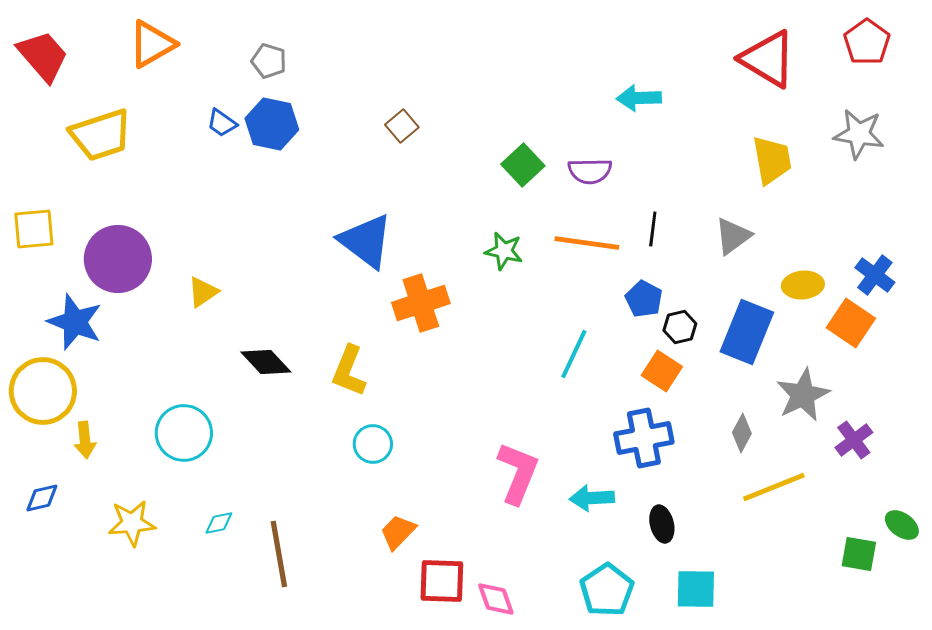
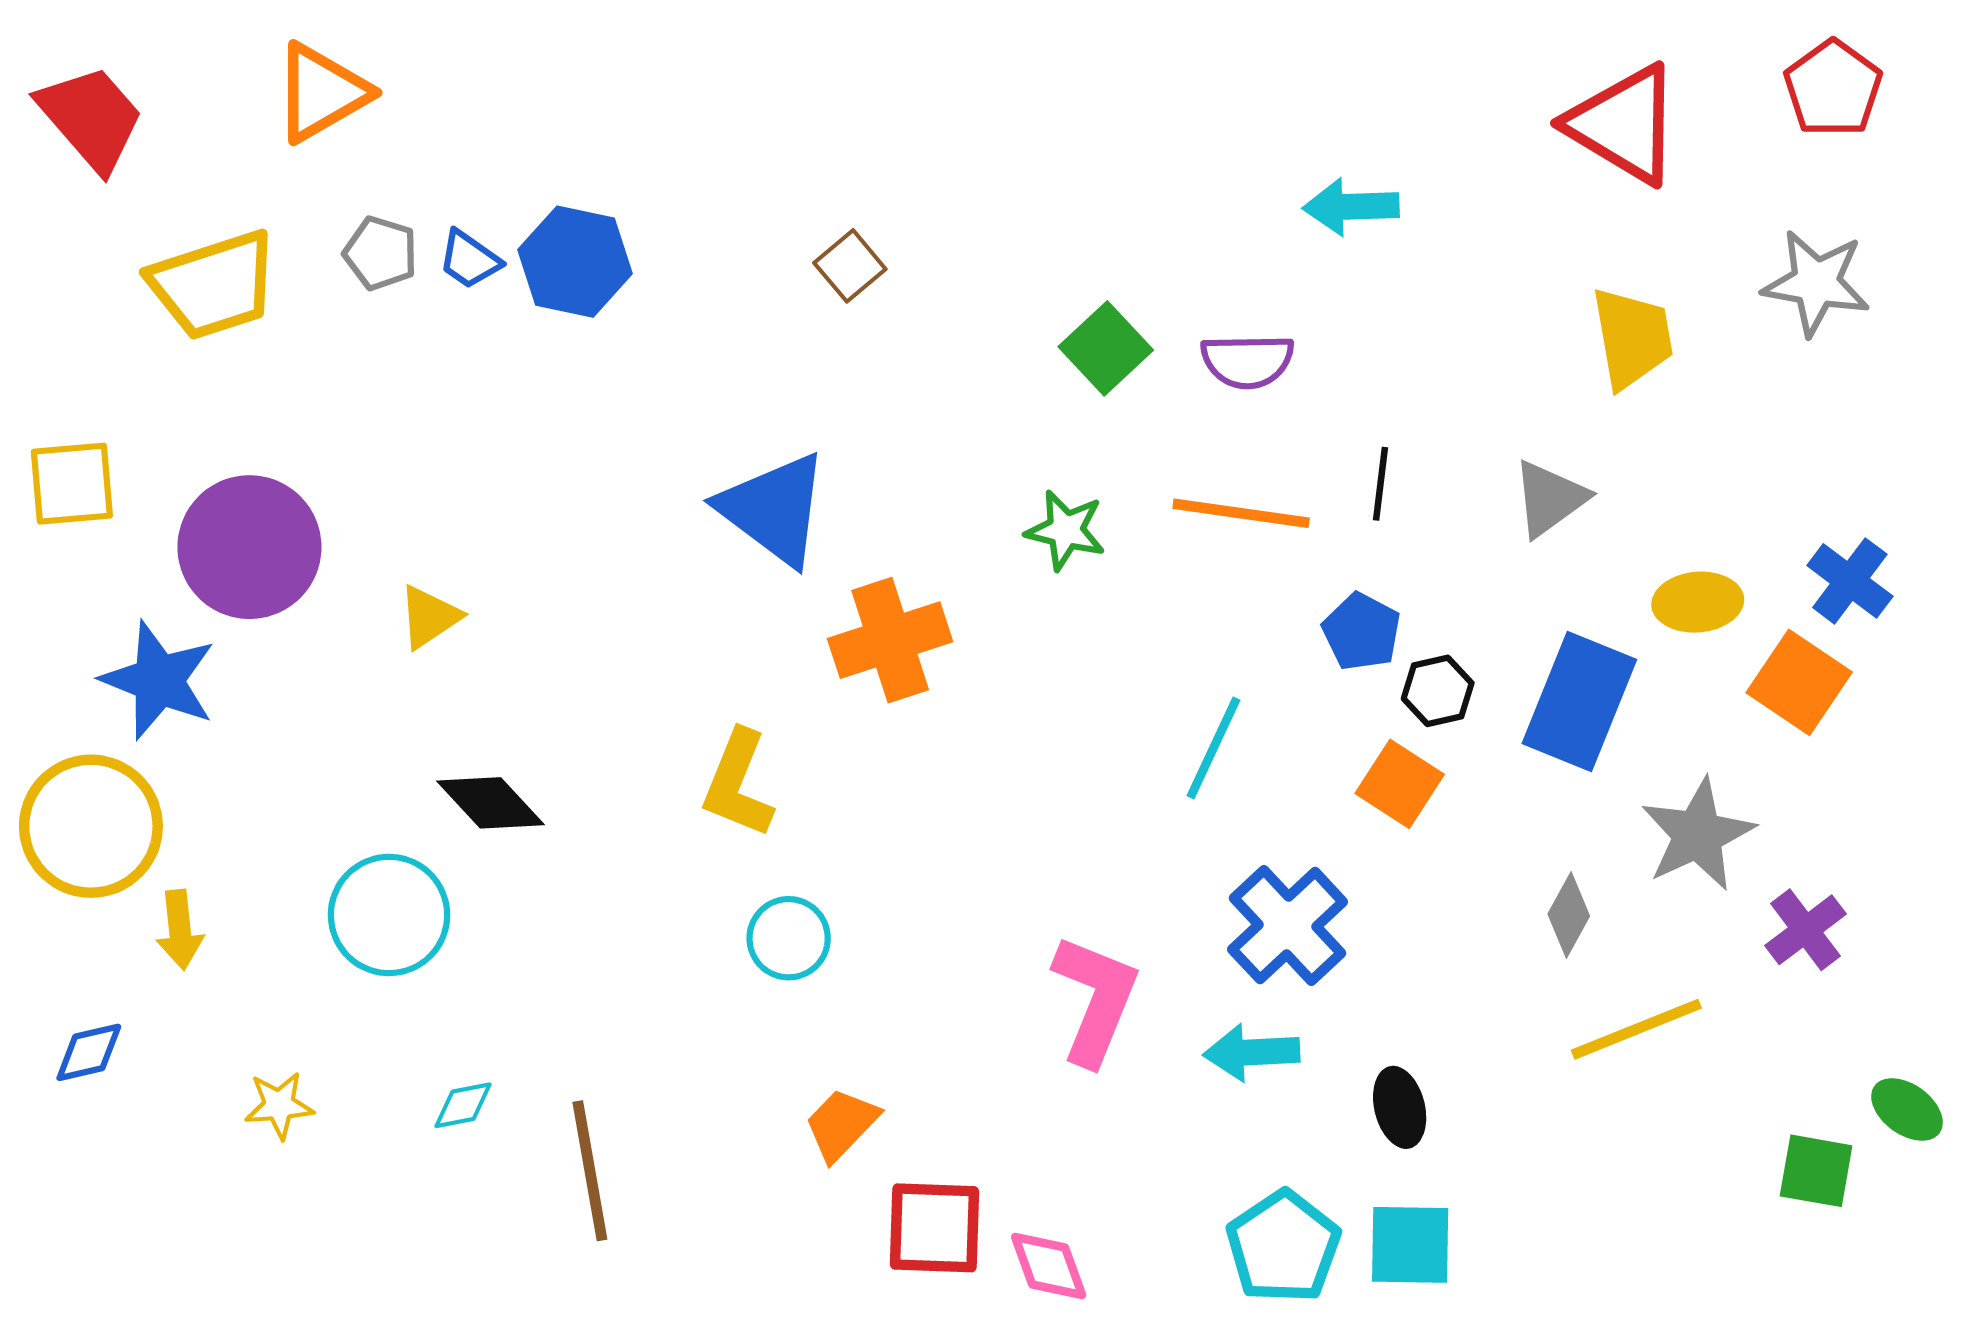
gray pentagon: (269, 61) -> (381, 253), moved
black diamond: (266, 362) -> (491, 803), moved
blue cross: (644, 438) -> (1288, 926), moved, turned -32
yellow star: (132, 523) -> (279, 1105), size x0.7
cyan square: (696, 589) -> (1410, 1245), moved

